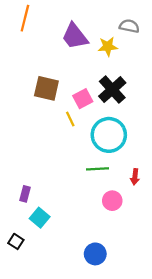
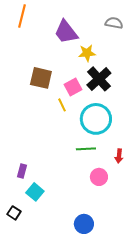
yellow star: (108, 46) -> (87, 53), moved

